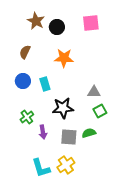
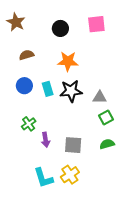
brown star: (36, 21) -> (16, 22), moved
brown semicircle: (25, 52) -> (26, 55), turned 48
black star: (63, 108) -> (71, 91), moved
green semicircle: (89, 133) -> (107, 144), moved

